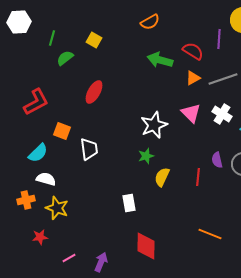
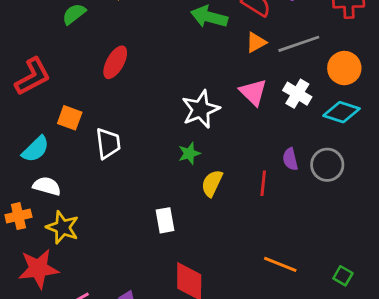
red star: (40, 237) -> (38, 269), size x1.8

